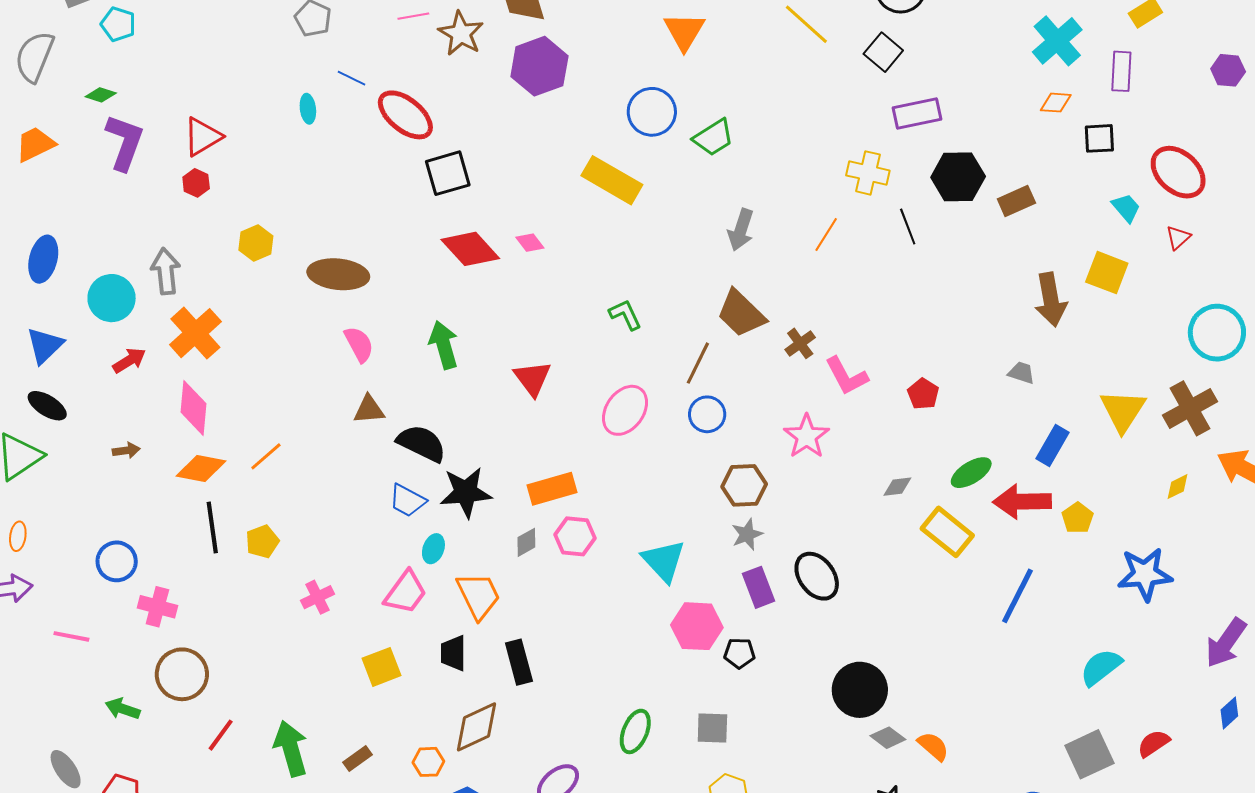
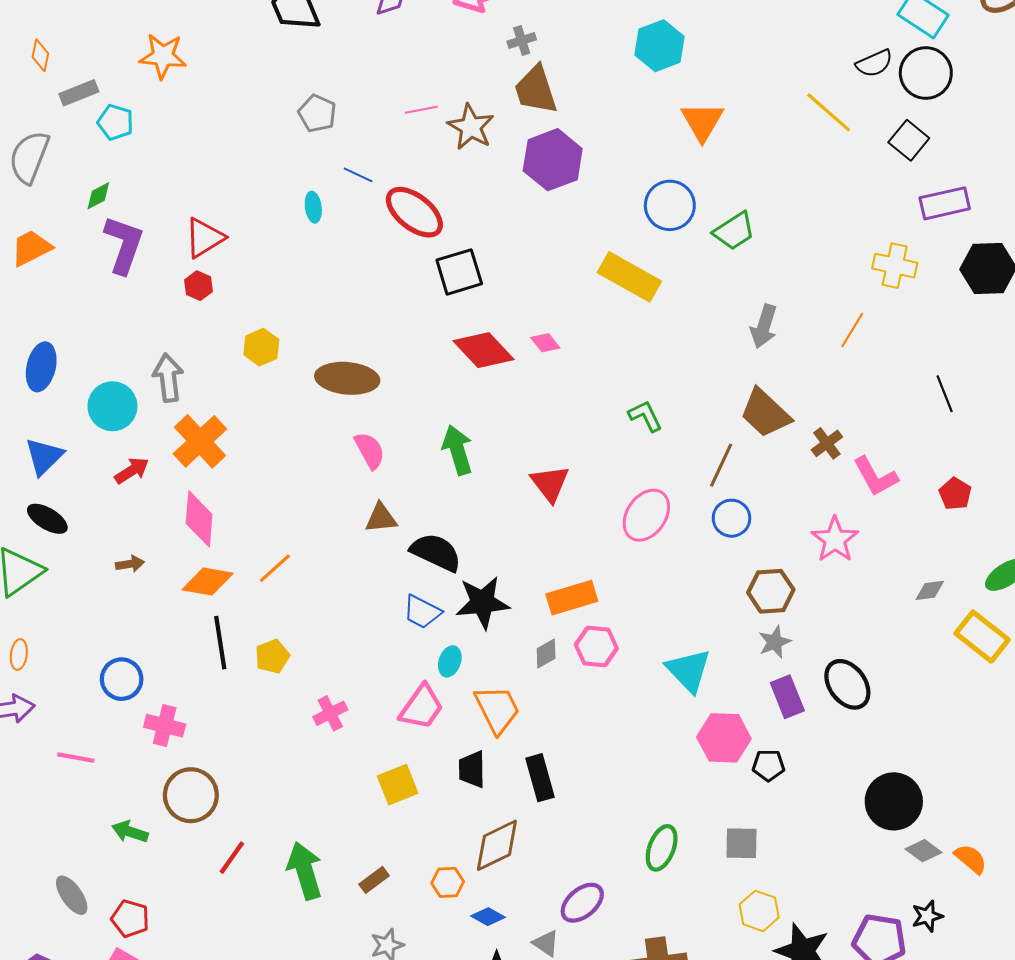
green diamond: (101, 95) -> (98, 196), turned -44
black line: (908, 226) -> (945, 394), moved

